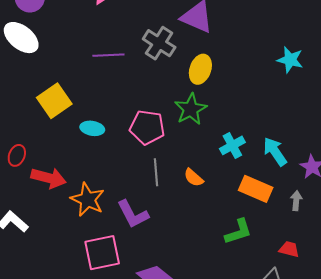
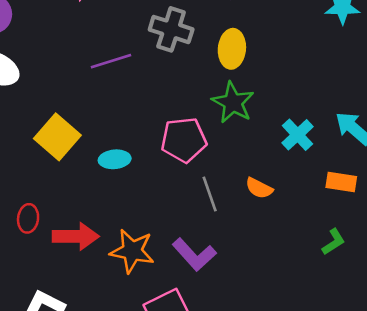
orange rectangle: (256, 189) -> (341, 182), size x0.7
green L-shape: (238, 232) -> (334, 242), size x0.7

